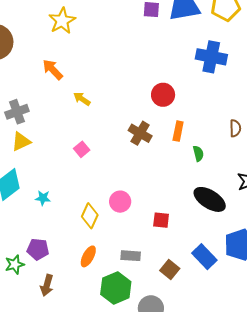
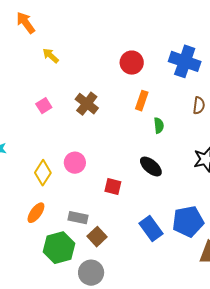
blue cross: (211, 57) -> (185, 61), moved
brown cross: (140, 133) -> (87, 104), moved
black ellipse: (210, 199) -> (151, 166), moved, size x0.7
brown square: (170, 269) -> (97, 237), moved

